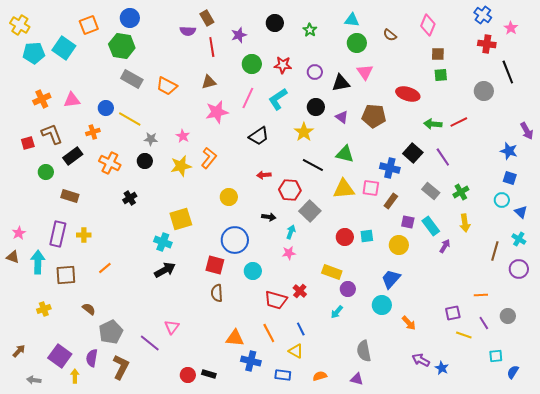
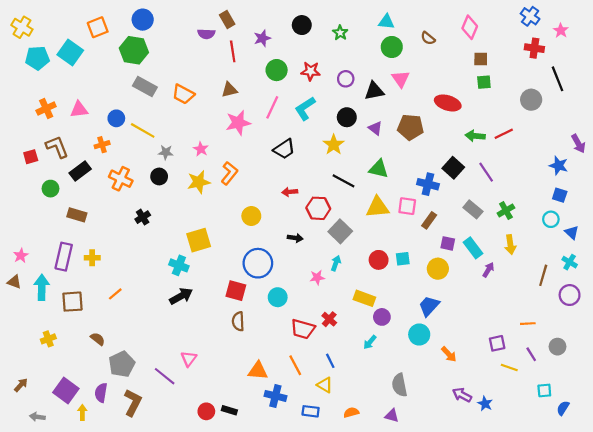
cyan arrow: (291, 232) -> (336, 263), moved

